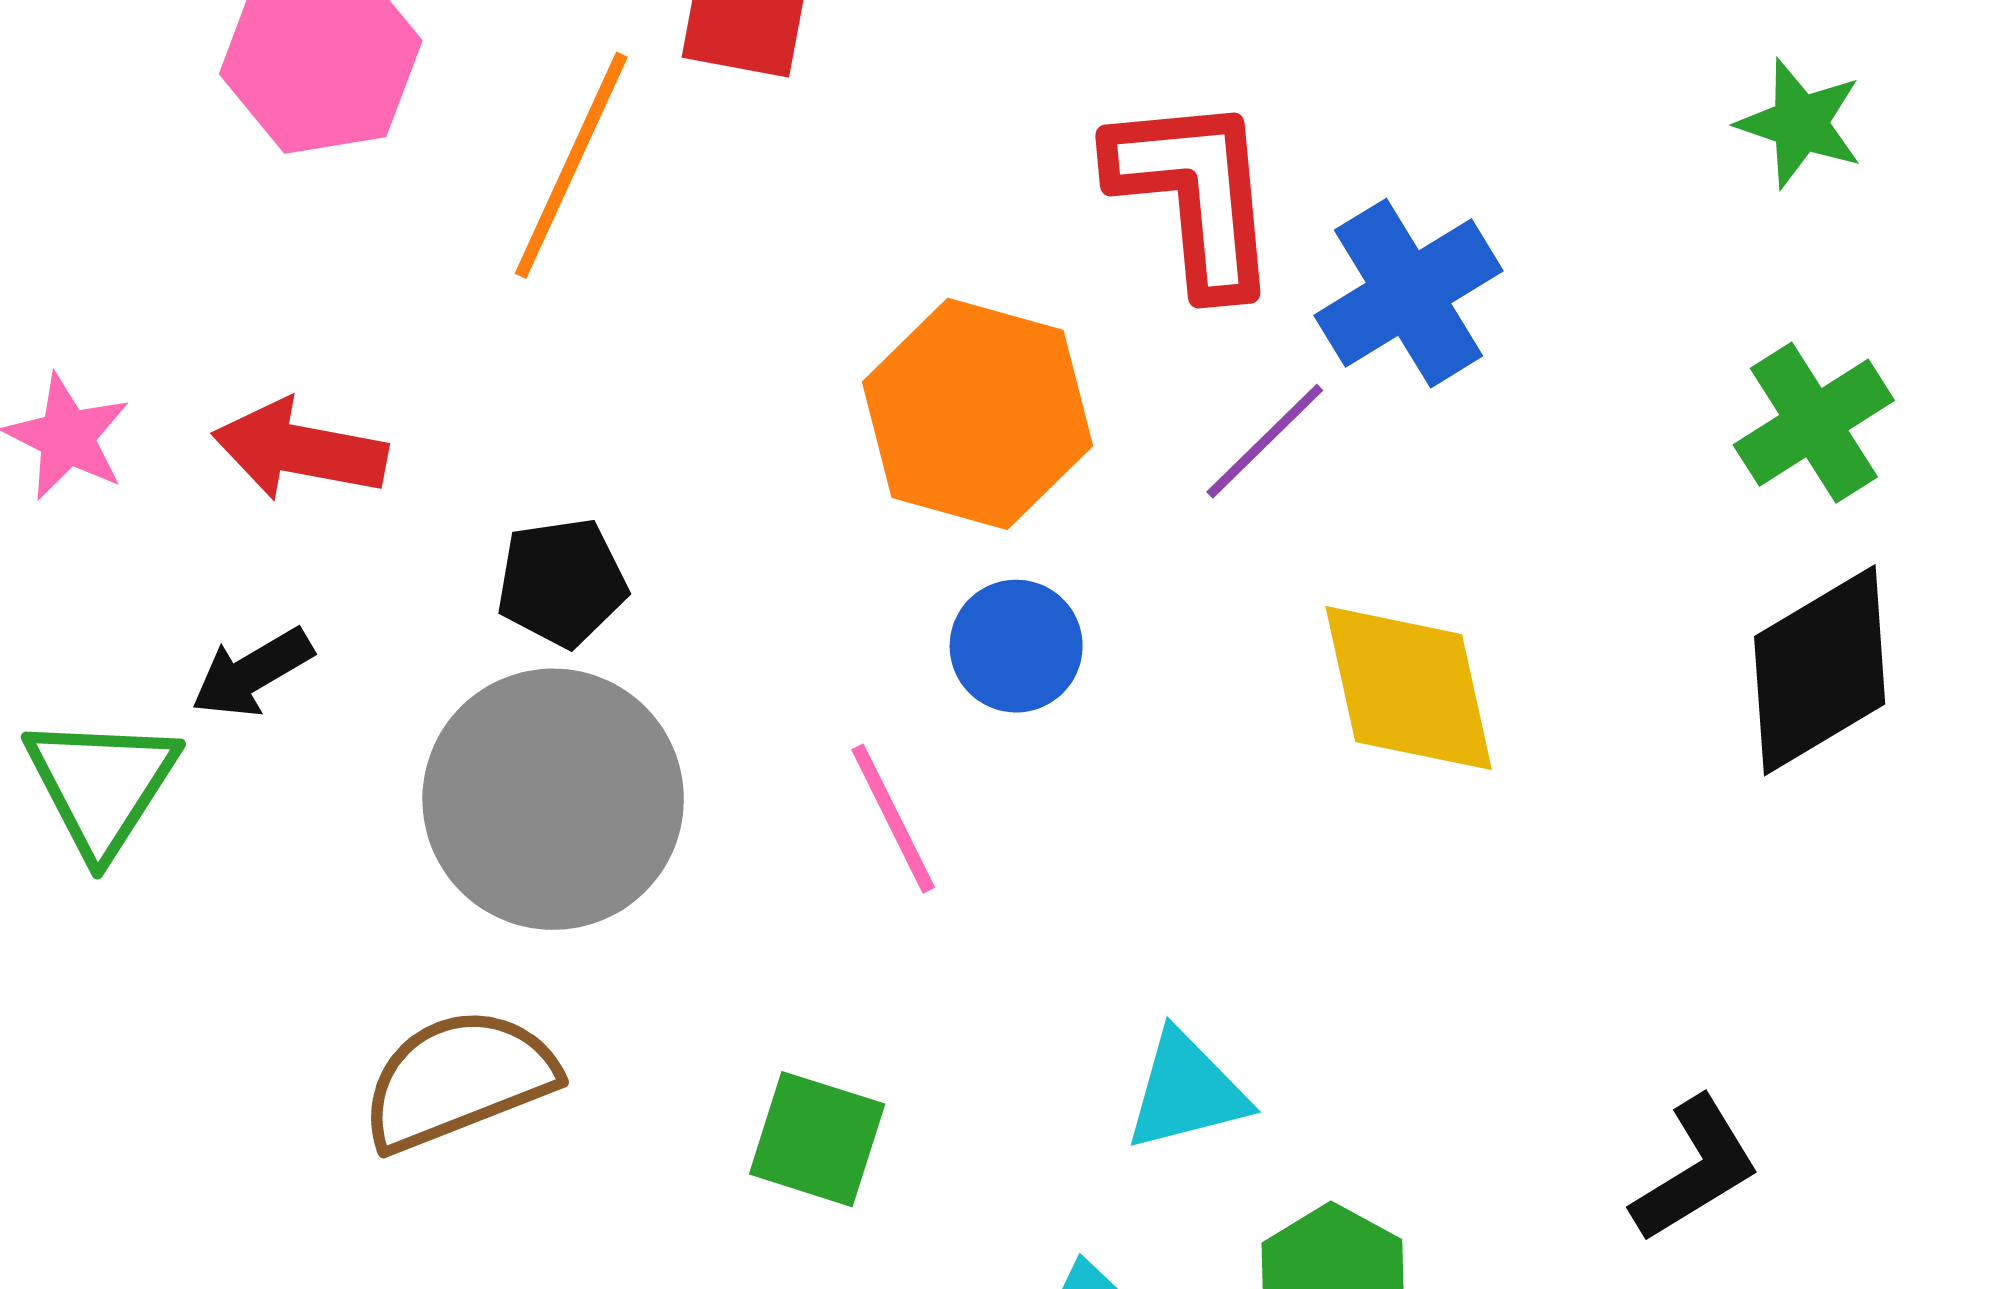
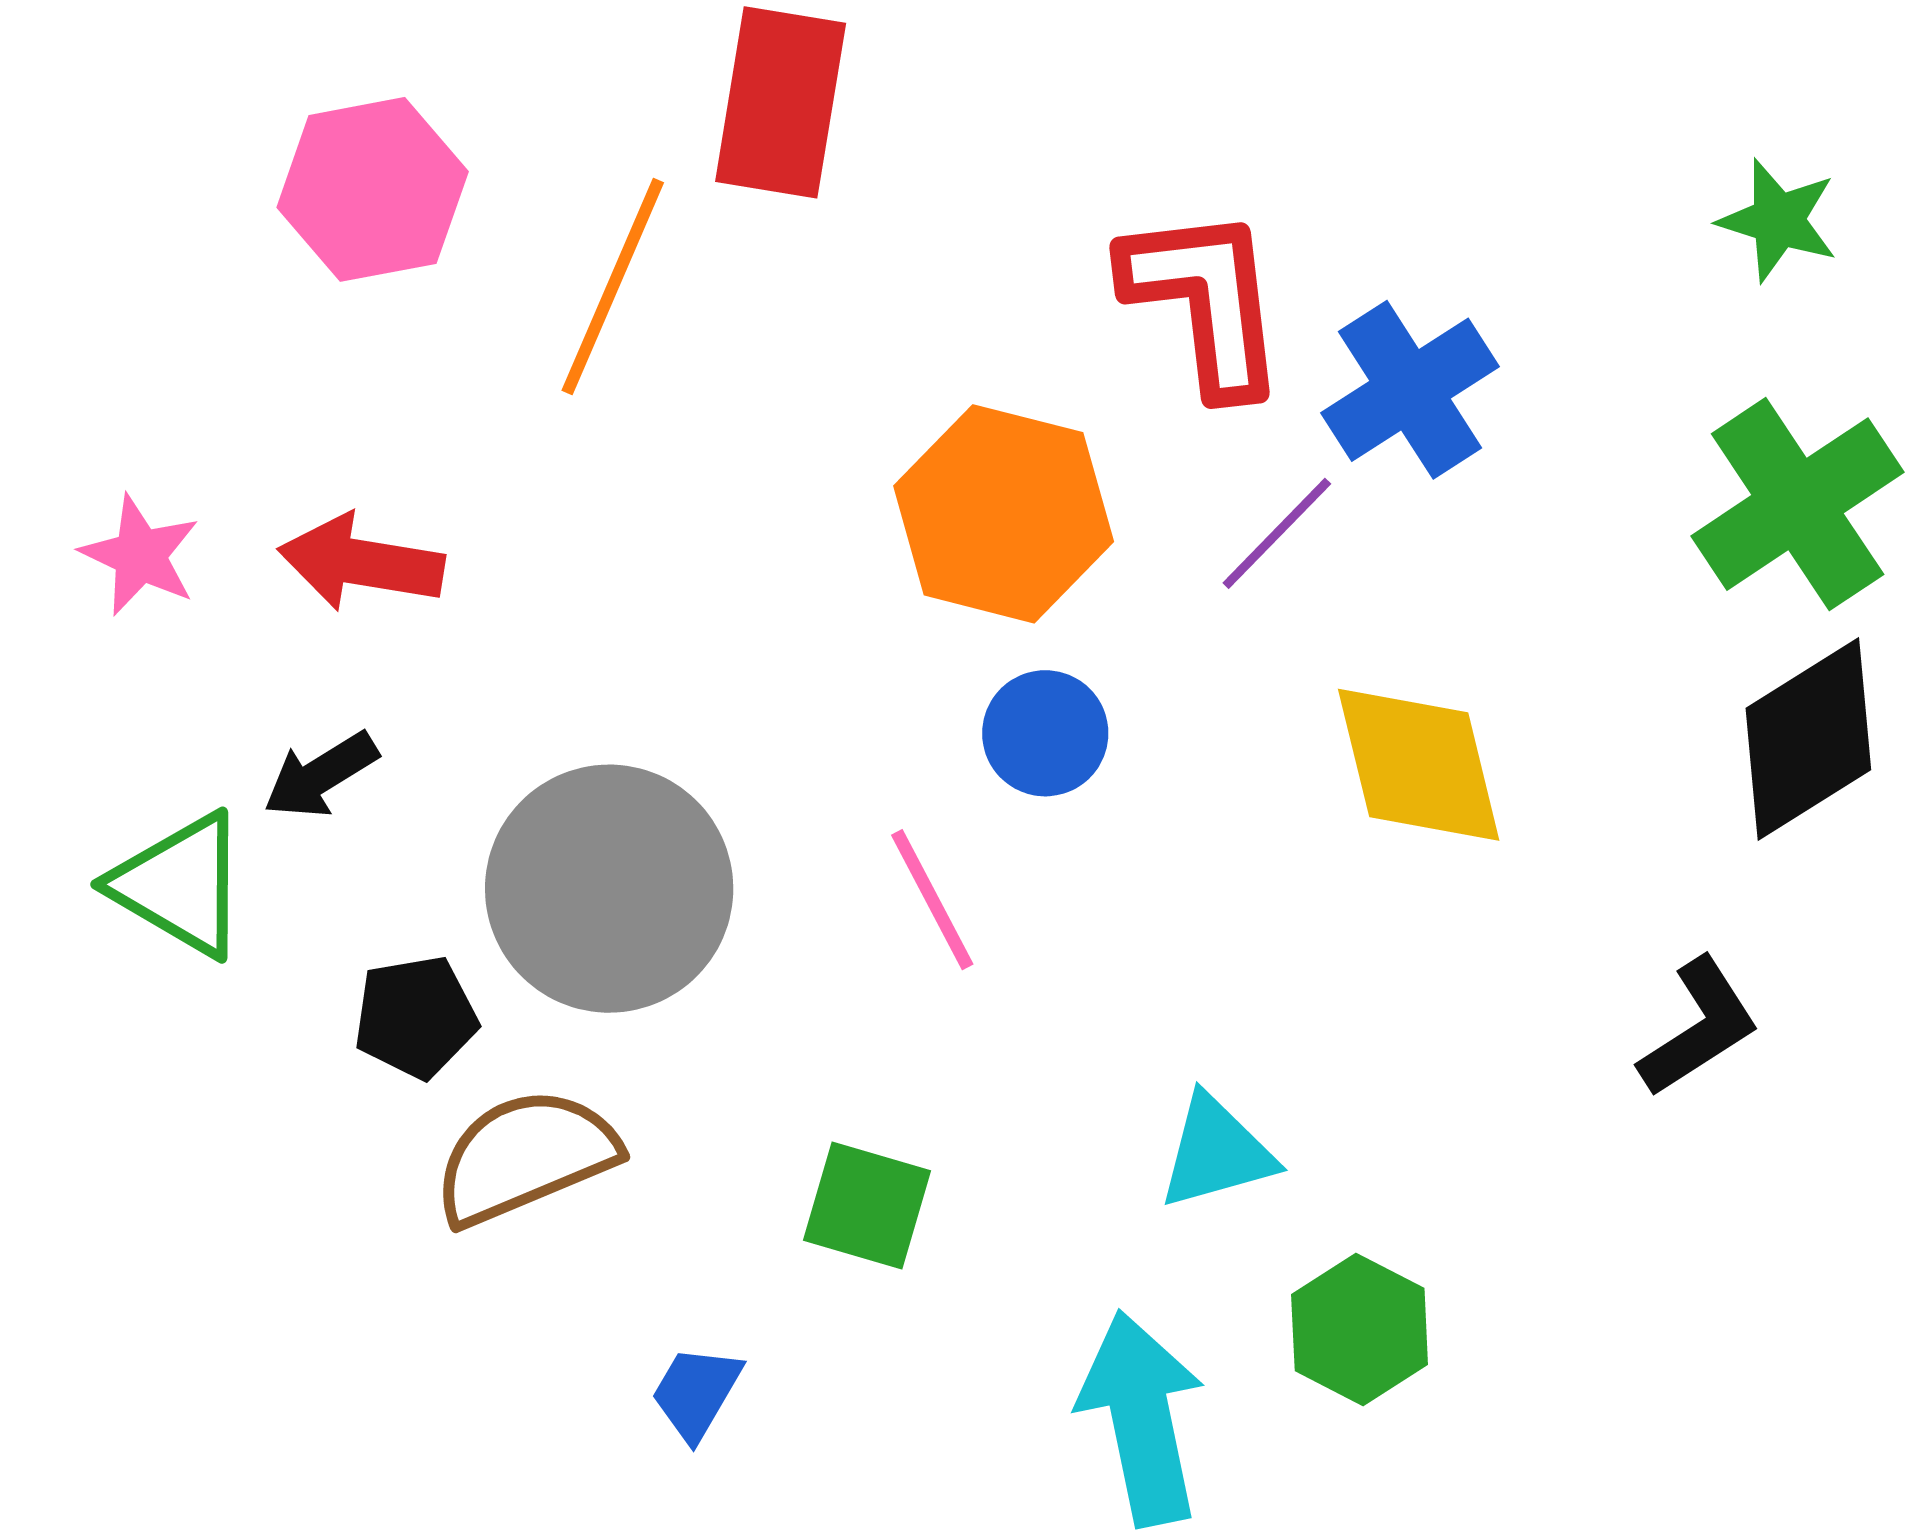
green cross: (1814, 423) -> (1798, 504), size x1.4
black pentagon: (562, 582) -> (416, 1017), moved
green triangle: (101, 785) -> (180, 885), turned -31
black L-shape: (1695, 1169) -> (1699, 1027), moved

